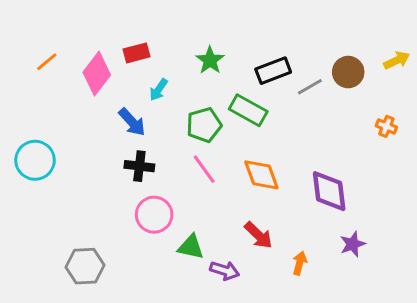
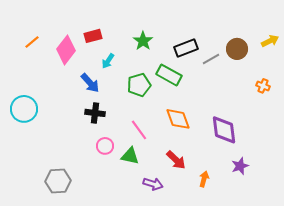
pink line: (204, 169) -> (139, 130), moved
pink circle: (154, 215) -> (105, 146), size x0.7
green triangle: (191, 247) -> (130, 156), moved

